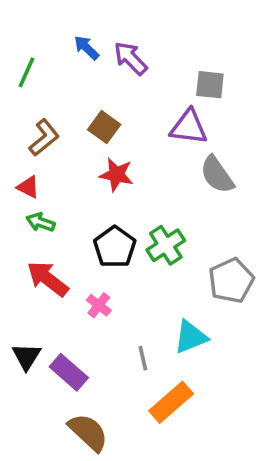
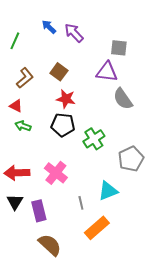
black pentagon: (115, 247) -> (63, 125), moved, turned -30
red arrow: (48, 279) -> (17, 173), moved, turned -40
pink cross: (99, 305) -> (56, 173), size x1.6
purple rectangle: (69, 372) -> (39, 211), turned 35

